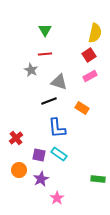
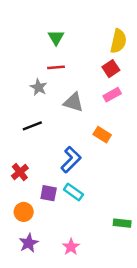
black line: (49, 101) -> (32, 126), moved
blue L-shape: (57, 128) -> (71, 160), turned -130
purple star: (41, 179) -> (29, 243), moved

